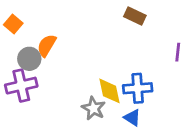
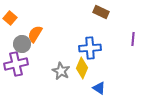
blue cross: (138, 88) -> (90, 48), moved
yellow diamond: (110, 91) -> (82, 68), turned 35
gray star: (93, 108) -> (61, 71), moved

